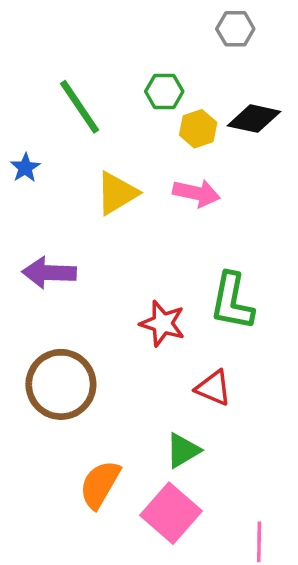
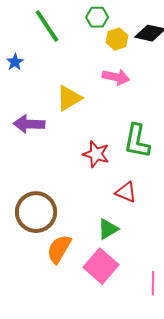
yellow triangle: (117, 193) -> (69, 98), moved
brown circle: (61, 384) -> (36, 212), moved

